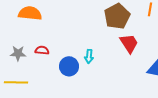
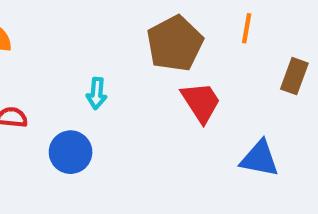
cyan arrow: (89, 56) -> (97, 93), moved

